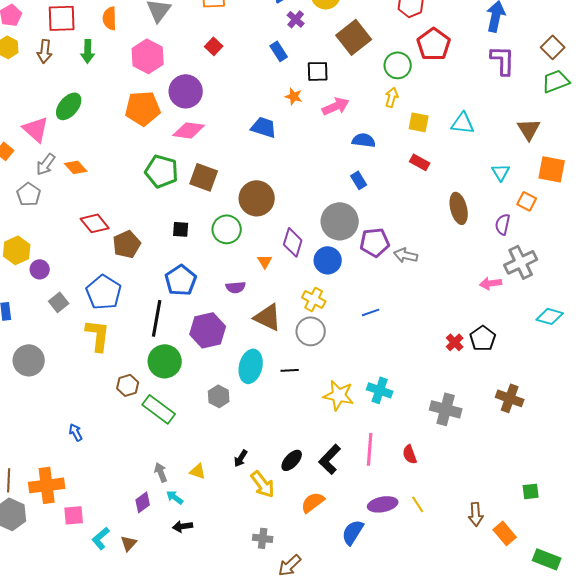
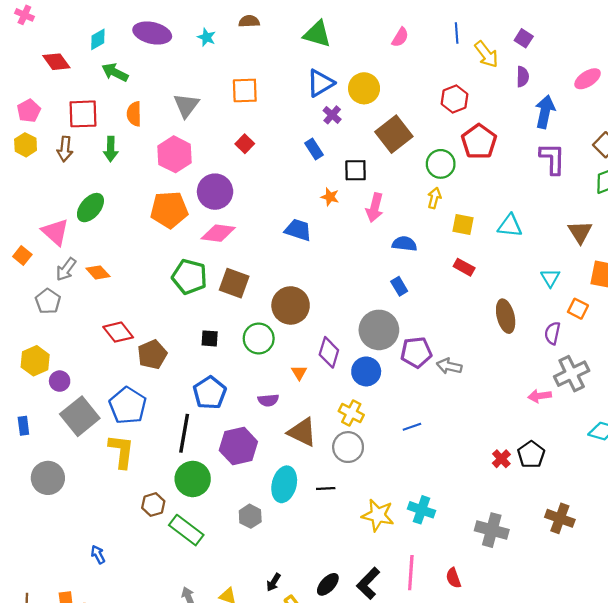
pink arrow: (336, 106) -> (375, 208), turned 128
gray square: (59, 302) -> (80, 416), size x1.8

